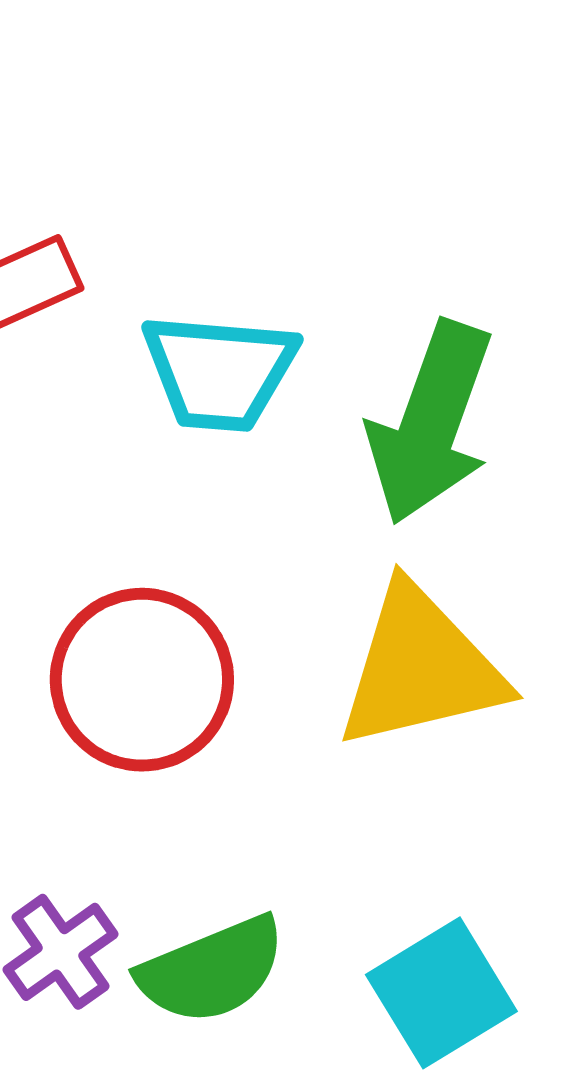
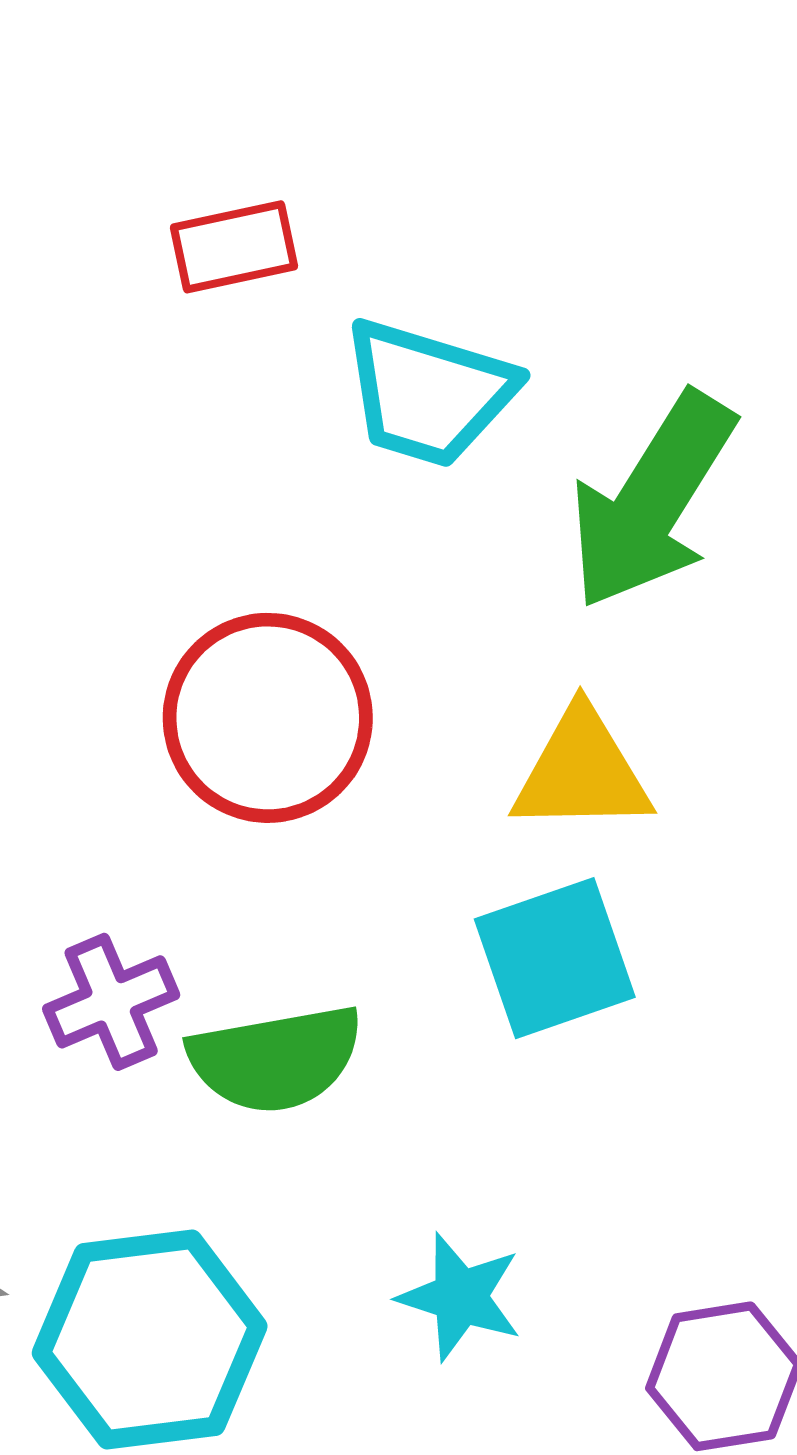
yellow triangle: (421, 668) -> (582, 772), size x0.7
cyan square: (441, 993) -> (555, 958), moved

